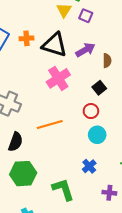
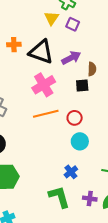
black square: (99, 88) -> (82, 86), moved, turned 32
orange line: (50, 124) -> (46, 114), moved
green L-shape: (63, 189) -> (59, 197), moved

